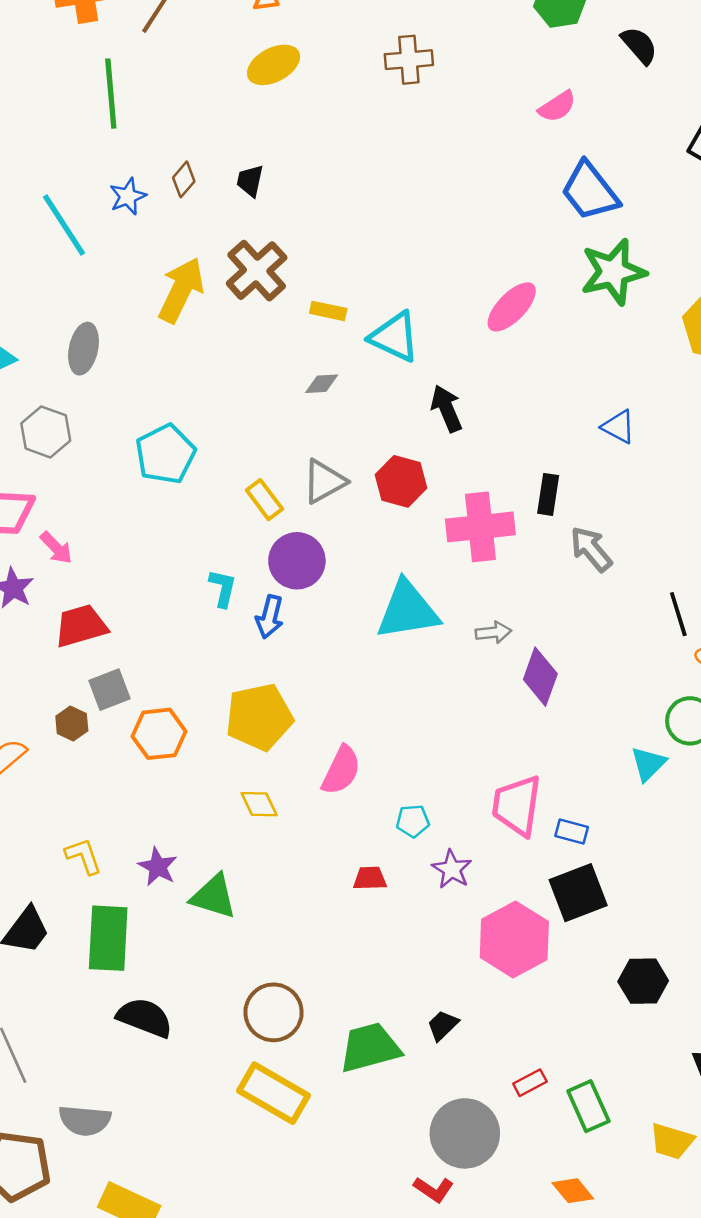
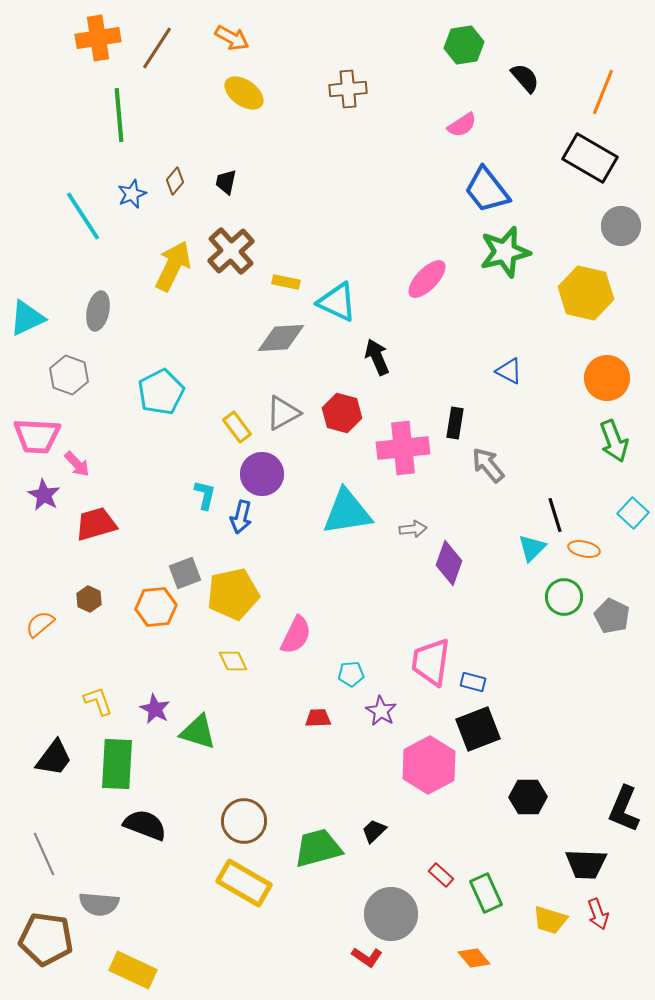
yellow ellipse: (274, 65) -> (244, 93), turned 63
gray diamond: (322, 384) -> (281, 338), size x1.8
gray square: (110, 690) -> (185, 573), moved
cyan triangle: (648, 764) -> (532, 548), moved
red rectangle: (530, 1083) -> (441, 875), turned 70

